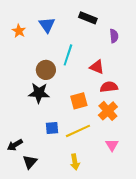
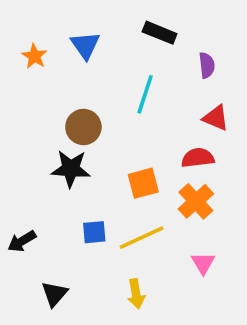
cyan line: (68, 55) -> (145, 94), moved
red triangle: (97, 67) -> (216, 118), moved
black arrow: (15, 145) -> (22, 241), moved

